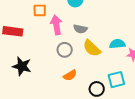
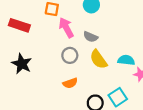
pink arrow: (56, 25) -> (66, 28), turned -30
cyan square: (116, 80) -> (118, 97), turned -30

